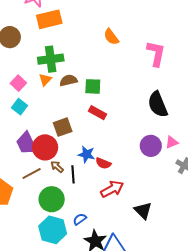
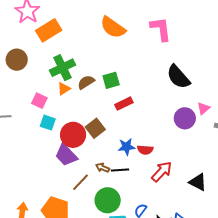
orange semicircle: (111, 37) -> (113, 27), size x1.5
orange triangle: (45, 80) -> (64, 89), turned 32
red rectangle: (98, 113) -> (124, 104), turned -36
red circle: (45, 147) -> (73, 135), moved
black line: (73, 174) -> (120, 170), turned -72

